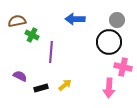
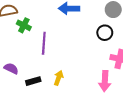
black circle: (109, 42) -> (105, 33), size x0.6
yellow arrow: (65, 85) -> (59, 78), turned -32

